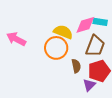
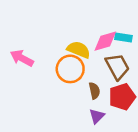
brown trapezoid: (95, 46) -> (117, 67), turned -50
purple triangle: (89, 85) -> (97, 116), moved

